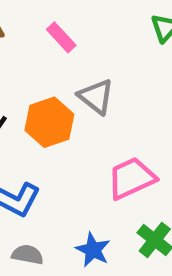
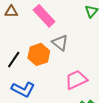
pink rectangle: (61, 37) -> (44, 16), size x1.6

